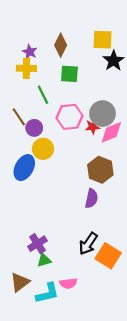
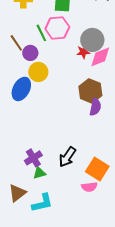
green line: (43, 95) -> (41, 33), moved
pink hexagon: (69, 117) -> (57, 28), moved
purple semicircle: (92, 198) -> (95, 107), moved
black arrow: (88, 244) -> (67, 157), moved
pink semicircle: (68, 283) -> (89, 187), moved

